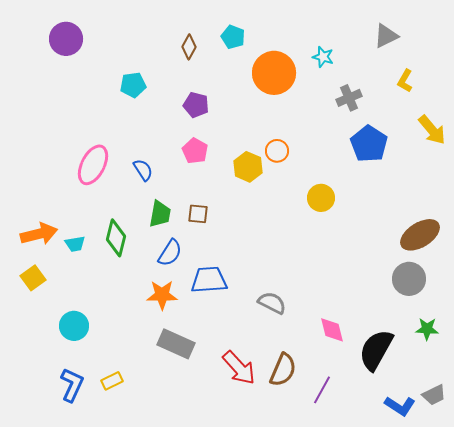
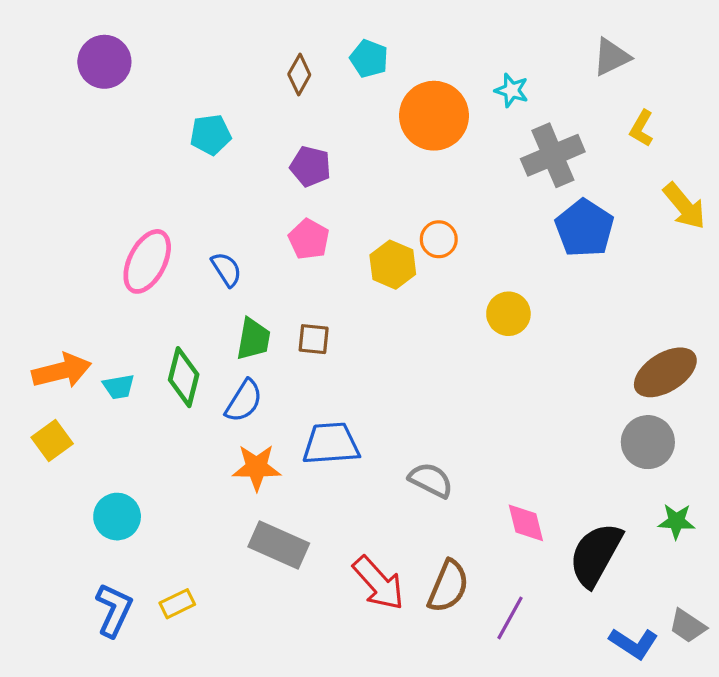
gray cross: (349, 98) -> (553, 155), size x1.5
blue semicircle: (170, 253) -> (244, 401), moved
gray trapezoid: (434, 395) -> (687, 626), turned 60

